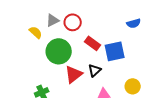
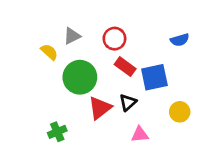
red circle: (73, 22) -> (114, 39), moved
yellow circle: (133, 86) -> (180, 112), moved

